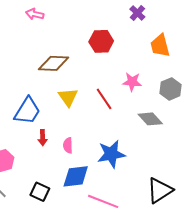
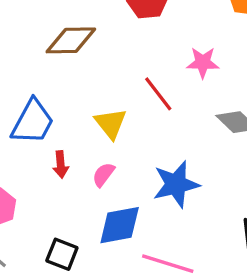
yellow triangle: (68, 97) -> (111, 123), moved
pink semicircle: (68, 145) -> (103, 175), turned 42

